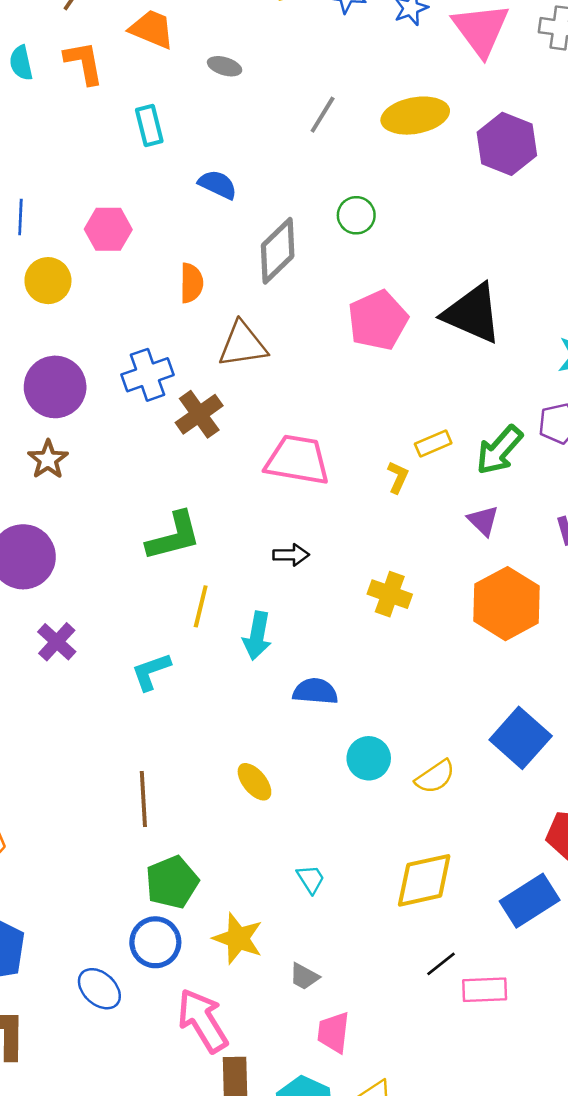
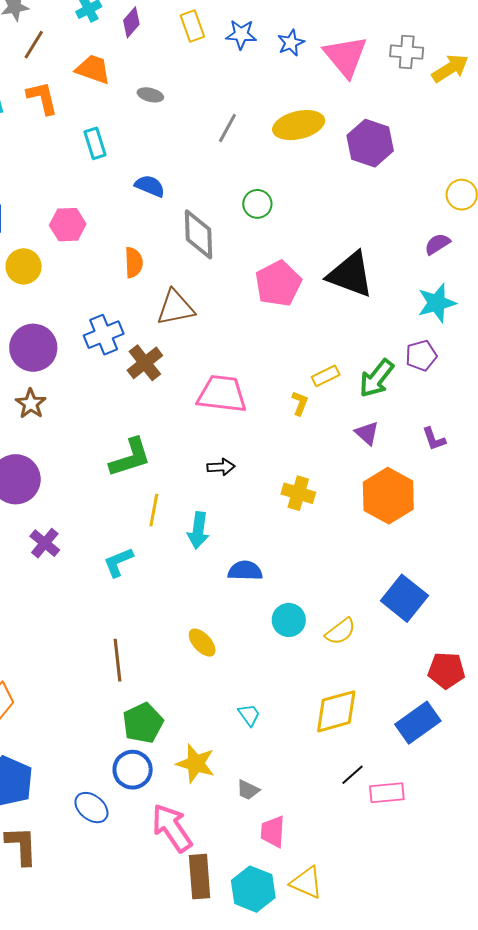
gray diamond: (278, 251) -> (198, 234), turned -45

